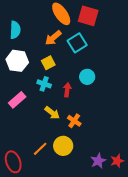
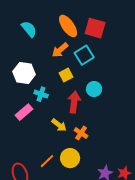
cyan semicircle: (15, 30) -> (29, 29), moved, turned -42
yellow square: (48, 63) -> (66, 75), moved
cyan cross: (44, 84) -> (41, 94), moved
red arrow: (67, 90) -> (74, 102), size x1.5

